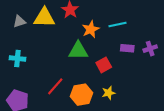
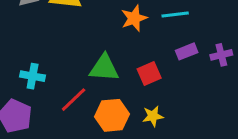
purple rectangle: (127, 48) -> (187, 51), turned -32
green triangle: (78, 51) -> (104, 68), moved
cyan cross: (17, 59) -> (33, 76), moved

